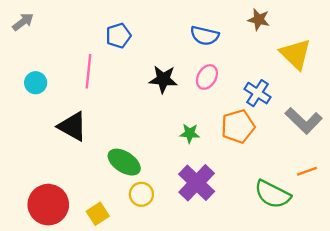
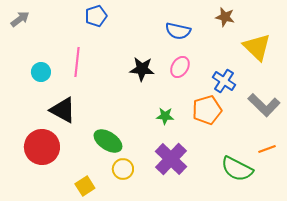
blue pentagon: (118, 36) -> (96, 16), moved
cyan circle: (36, 83) -> (41, 72), moved
red circle: (48, 205) -> (42, 147), moved

